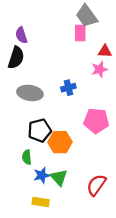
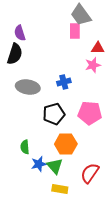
black pentagon: (40, 130) -> (54, 114), moved
orange hexagon: (60, 142) -> (66, 144), moved
yellow rectangle: (41, 202) -> (60, 189), moved

